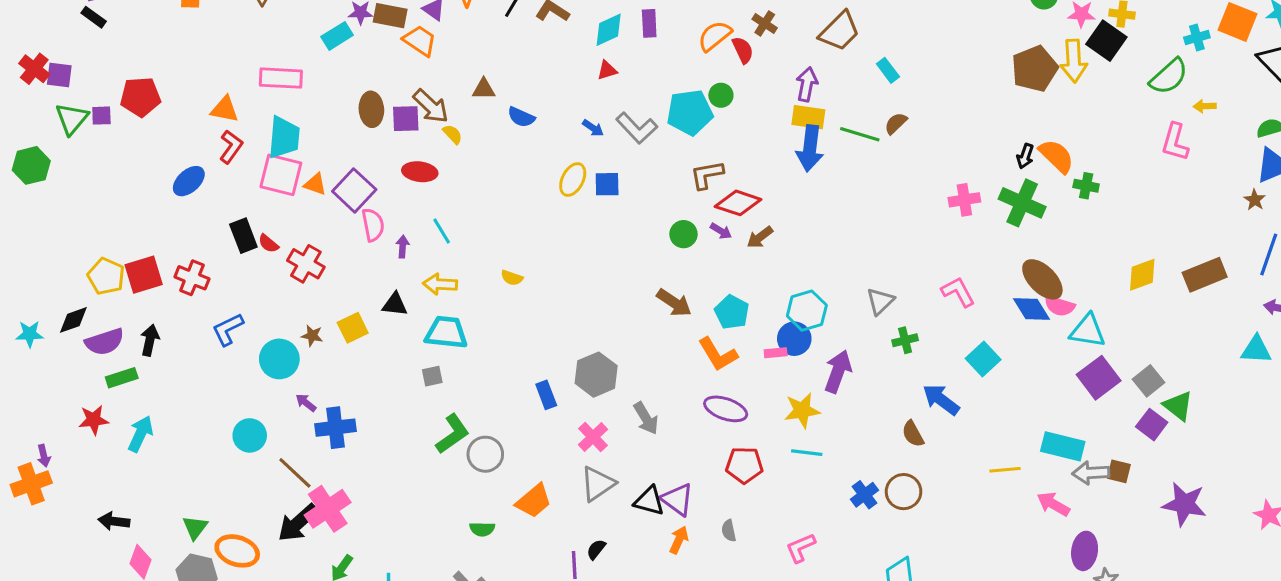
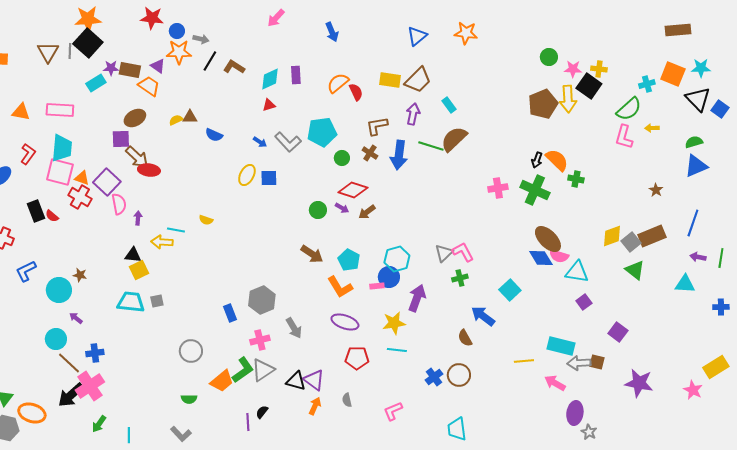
brown cross: (765, 23) -> (370, 153), moved
purple arrow: (807, 84) -> (413, 114), moved
green circle: (721, 95) -> (342, 158), moved
brown arrow: (431, 106) -> (137, 157), moved
orange triangle: (225, 109) -> (21, 112), moved
brown ellipse: (371, 109) -> (135, 118), moved, turned 65
yellow rectangle: (808, 117) -> (390, 80), moved
purple square: (406, 119) -> (121, 139), moved
brown semicircle: (896, 123) -> (454, 139), size x1.8
yellow semicircle: (453, 134) -> (176, 120), moved, turned -72
pink L-shape: (1175, 142) -> (624, 137), moved
brown L-shape: (707, 175) -> (377, 126), moved
brown star: (1255, 200) -> (656, 190), moved
cyan line: (442, 231) -> (176, 230), moved, turned -48
red cross: (306, 264) -> (80, 197), moved
yellow semicircle: (512, 278) -> (206, 220), moved
pink L-shape: (958, 292) -> (463, 252), moved
yellow square: (353, 328) -> (139, 270), moved
cyan trapezoid: (446, 332) -> (131, 302), moved
purple square: (1099, 378) -> (584, 302), size x0.6
gray square: (1149, 381) -> (631, 242), moved
green triangle: (1178, 406) -> (635, 270), moved
blue cross: (336, 428) -> (95, 353), moved, size x0.7
green L-shape: (453, 434) -> (243, 370), moved
cyan circle: (250, 435) -> (56, 339), moved
pink cross: (593, 437) -> (260, 340), turned 30

